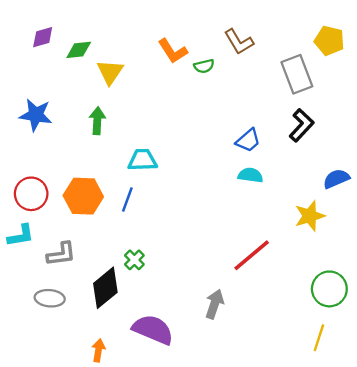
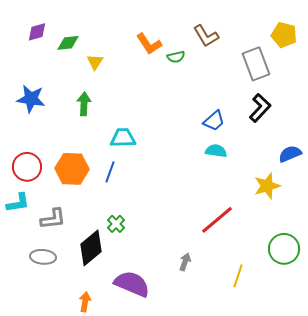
yellow triangle: (110, 72) -> (95, 62), size x0.7
gray arrow: (214, 304) -> (185, 262), size x0.7
yellow line: (319, 338) -> (238, 276), moved

